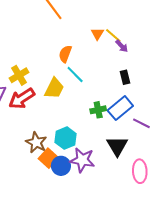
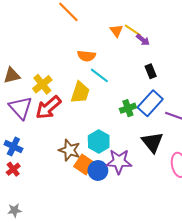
orange semicircle: (65, 54) -> (86, 56), turned -96

